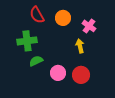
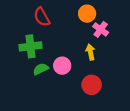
orange circle: (63, 18) -> (87, 14), moved
pink circle: (58, 73) -> (62, 66), moved

